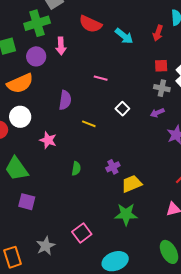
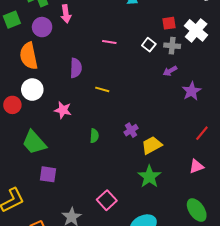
orange semicircle: (20, 83) -> (29, 56), turned 108
white square: (122, 109) -> (149, 45), moved
green star: (126, 214) -> (149, 177), turned -30

